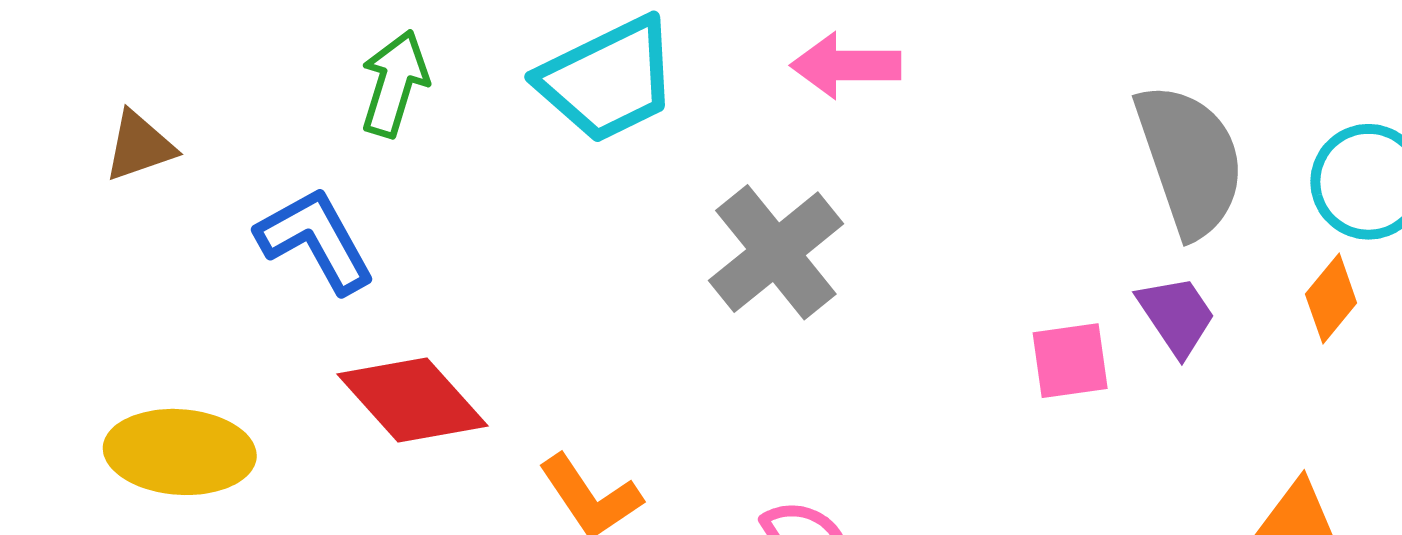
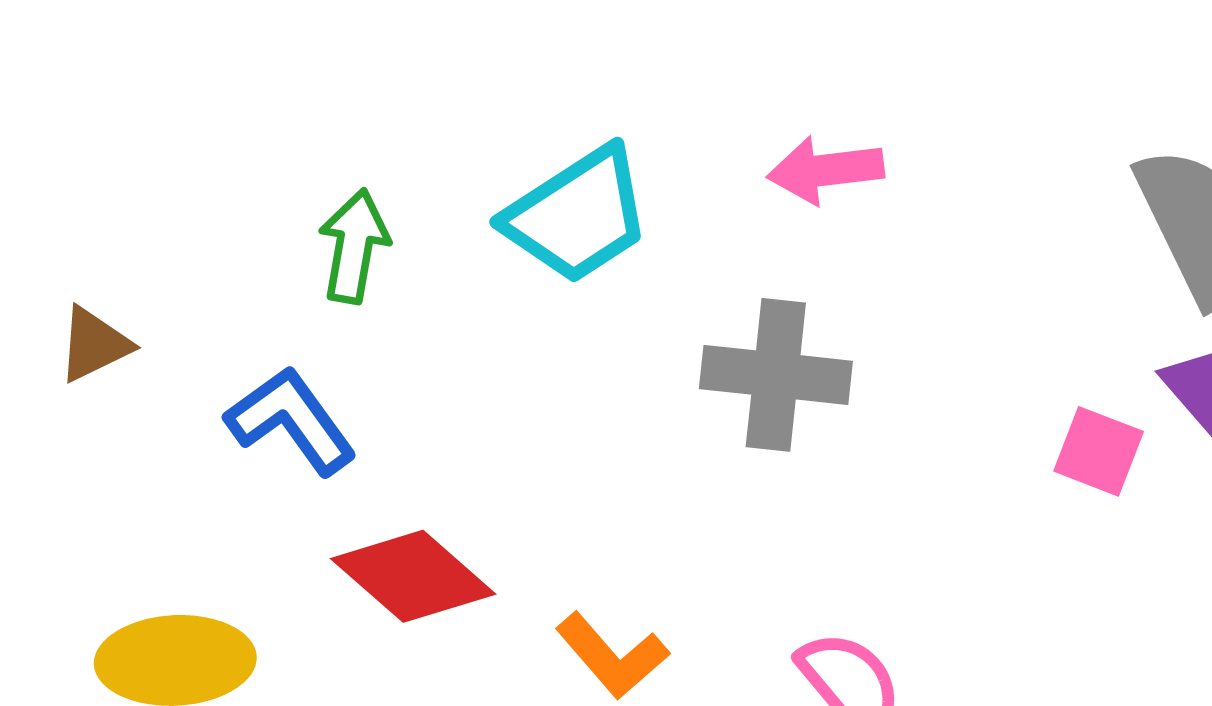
gray cross: (776, 252) -> (776, 375), turned -38
pink square: (1070, 361) -> (1099, 451), turned 36

